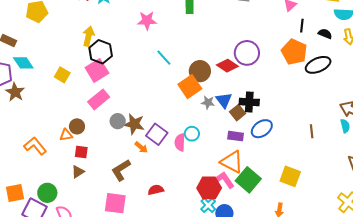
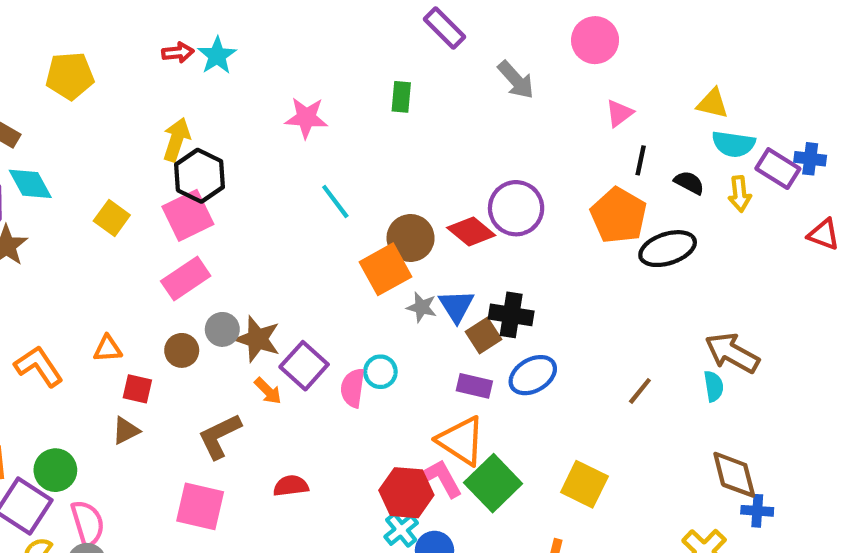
brown circle: (77, 126) -> (182, 350), moved
brown line: (312, 131) -> (640, 391), turned 40

